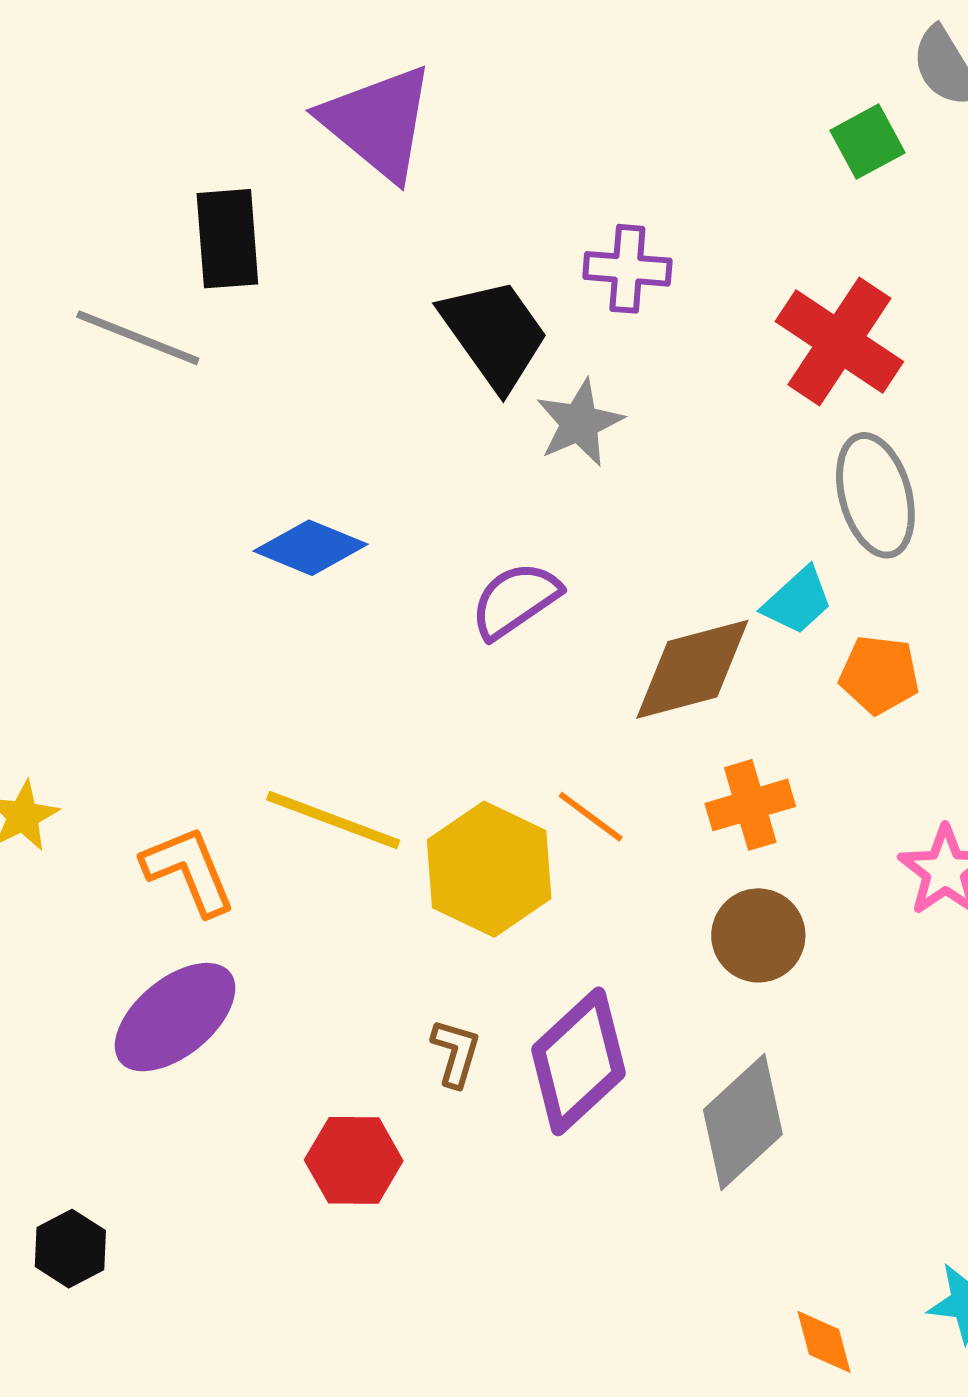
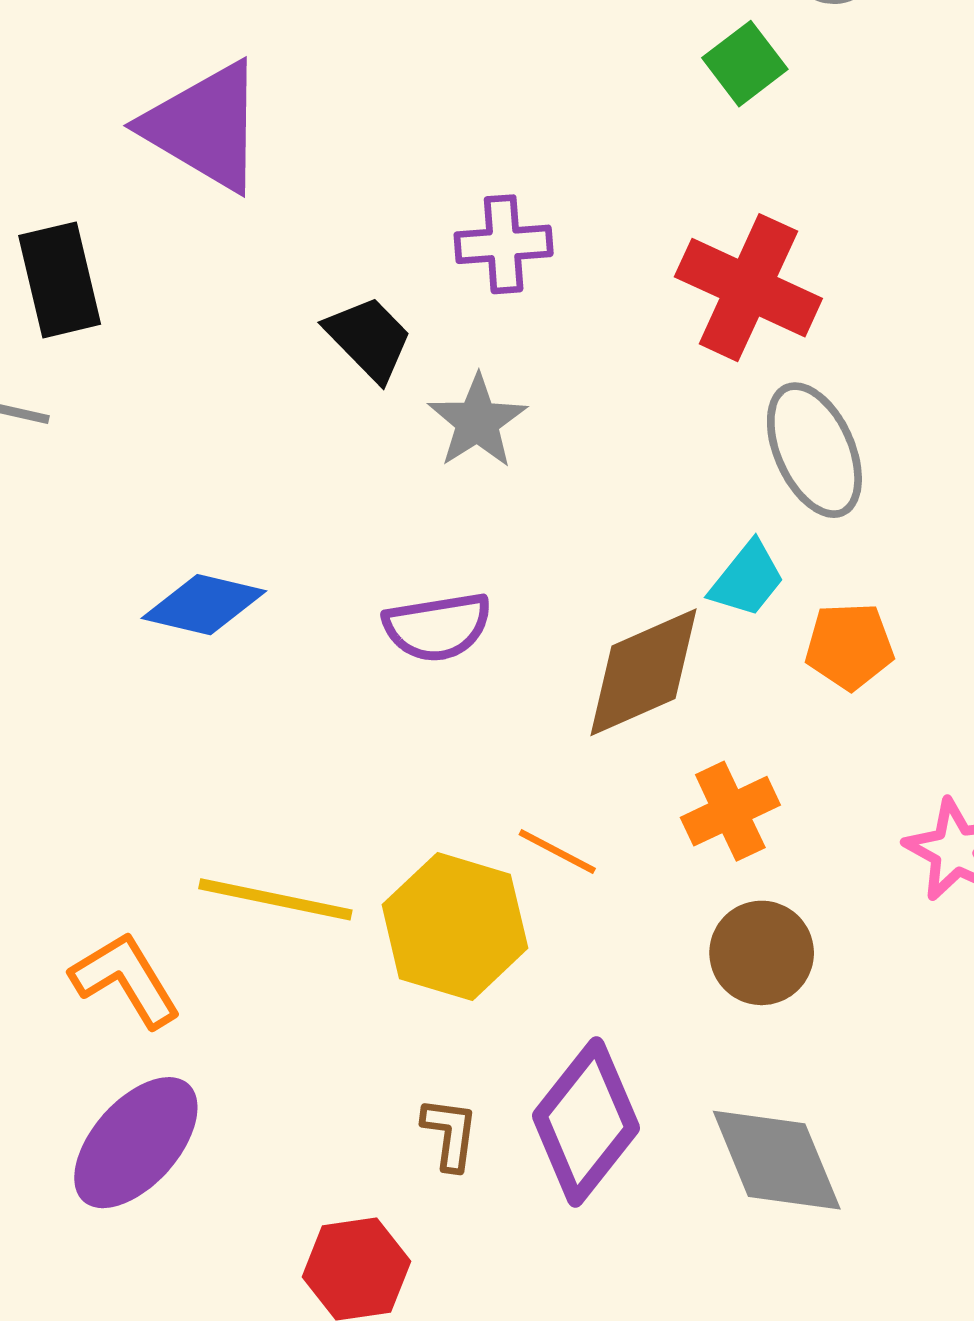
black trapezoid: (494, 334) -> (369, 338), size x0.7
purple semicircle: (515, 600) -> (437, 627), turned -146
gray diamond: (743, 1122) -> (777, 1160), turned -61

